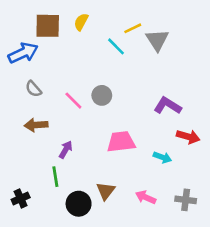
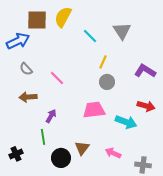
yellow semicircle: (81, 22) -> (63, 17), size x1.5
yellow line: (133, 28) -> (103, 62), moved, turned -40
gray circle: (102, 95) -> (107, 82), moved
purple L-shape: (168, 106) -> (145, 71), moved
cyan arrow: (162, 157) -> (126, 122), size x1.5
gray cross: (186, 200) -> (143, 165), moved

